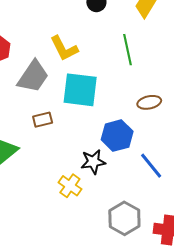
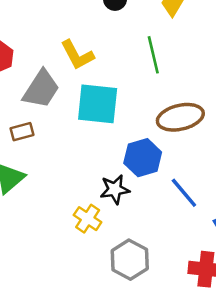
brown ellipse: (149, 102) -> (180, 117), size x1.6
brown rectangle: (43, 120) -> (22, 132), moved
gray hexagon: (124, 218) -> (130, 260), moved

